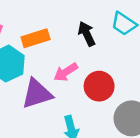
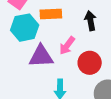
pink arrow: (66, 72) -> (67, 46), turned -36

